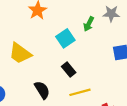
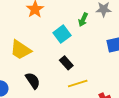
black semicircle: (42, 90) -> (33, 81), moved

